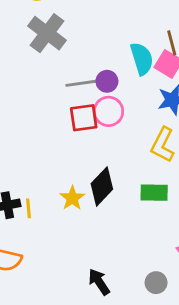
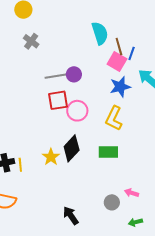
gray cross: (47, 33) -> (31, 41), size x0.6
cyan semicircle: (142, 59) -> (100, 33), moved
pink circle: (109, 111) -> (77, 111), moved
gray circle: (156, 283) -> (112, 202), moved

